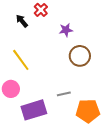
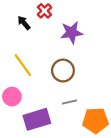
purple star: (66, 30) -> (72, 33), size x1.5
brown circle: (80, 56) -> (63, 71), moved

